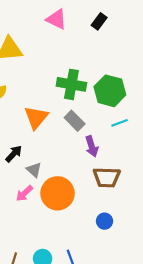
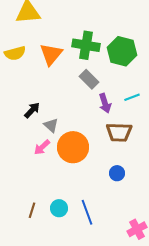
orange triangle: (36, 117) -> (51, 54), moved
cyan line: (119, 123) -> (132, 97), moved

